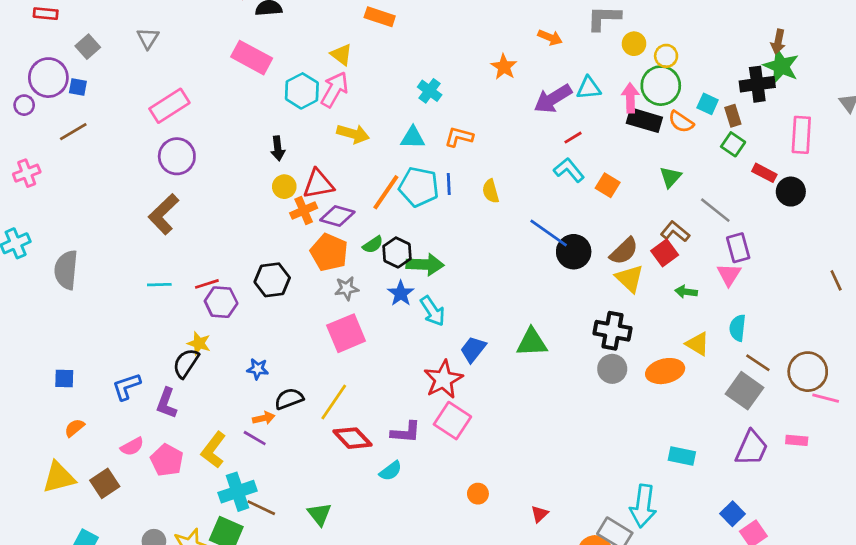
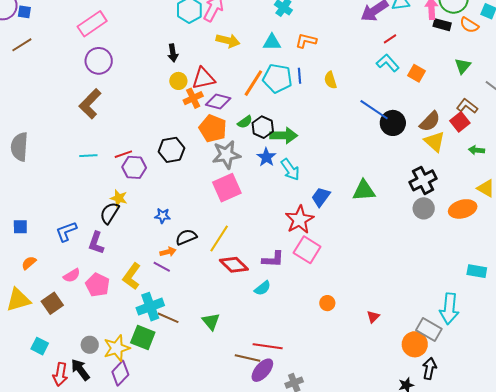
black rectangle: (644, 120) -> (442, 25), size x0.7
gray star: (347, 288) -> (226, 155), size x1.6
black cross: (612, 331) -> (423, 180), turned -36

